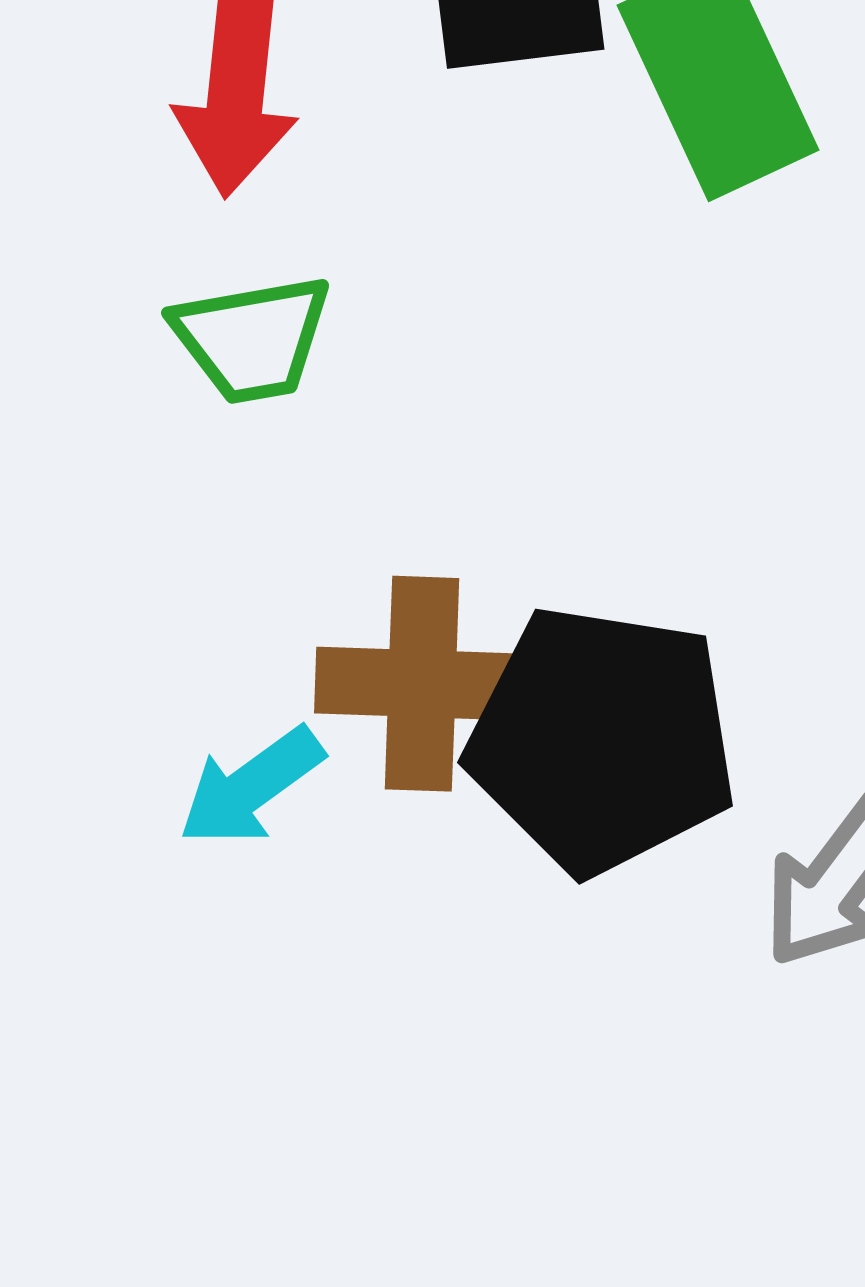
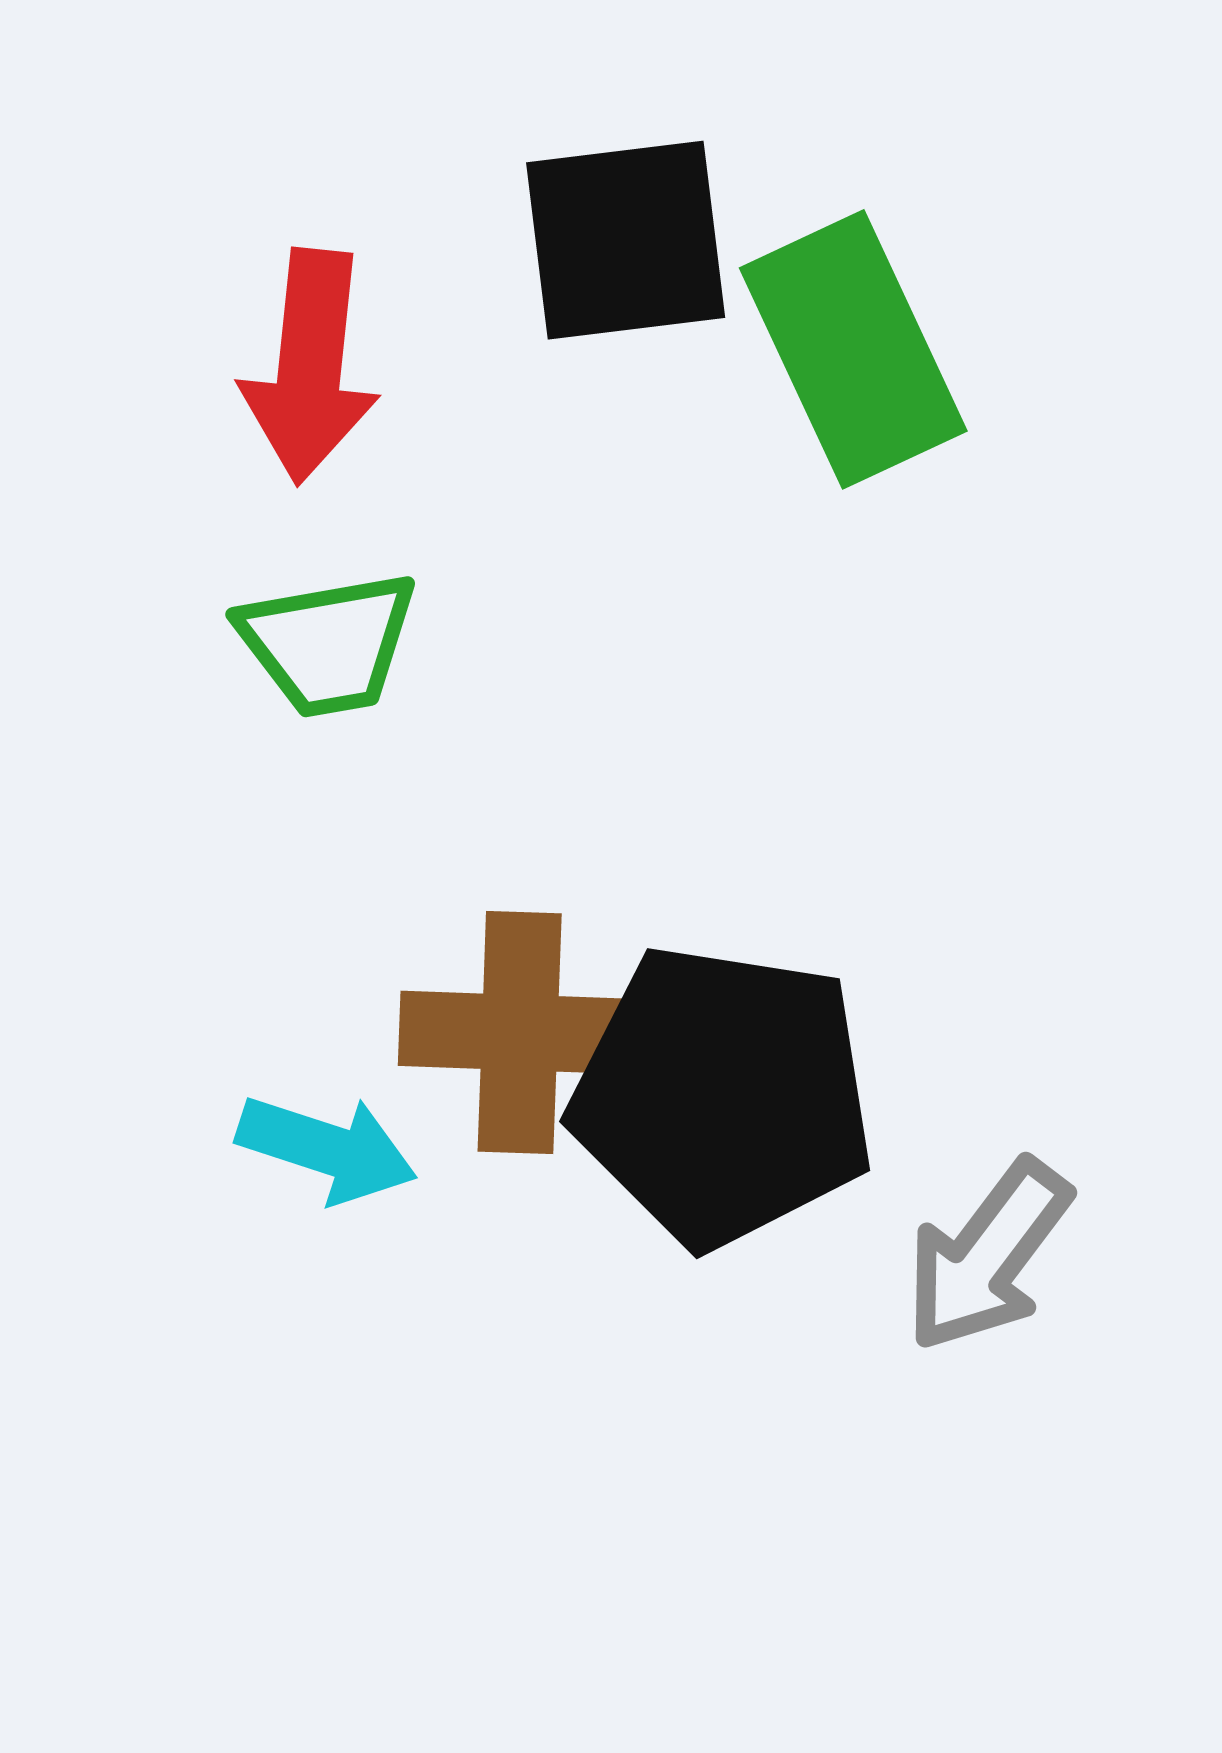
cyan arrow: (251, 787) -> (327, 1149), turned -126

